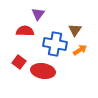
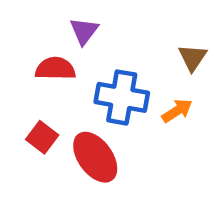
brown triangle: (75, 30) -> (193, 58), moved
red ellipse: (43, 71) -> (95, 157), turned 45

